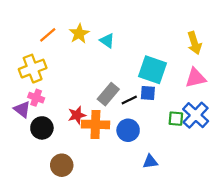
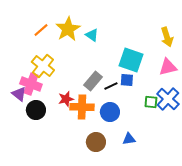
yellow star: (79, 34) -> (68, 29), size x1.4
yellow cross: (33, 69) -> (43, 66), moved, turned -30
pink cross: (36, 98) -> (31, 84), size x1.5
brown circle: (62, 165) -> (96, 142), moved

